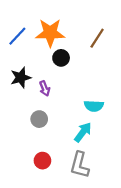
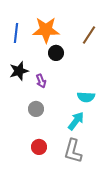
blue line: (17, 36) -> (16, 33), turned -36

